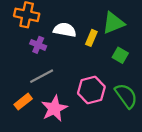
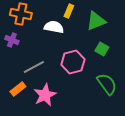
yellow rectangle: (91, 38) -> (69, 11), moved
purple cross: (38, 45) -> (12, 40), moved
pink hexagon: (91, 90) -> (73, 62), moved

